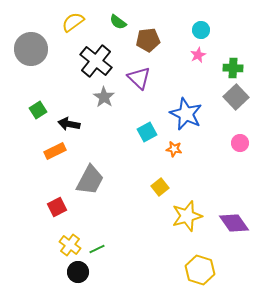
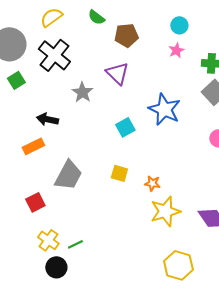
black cross: (96, 61) -> (54, 55), moved
green square: (38, 110) -> (16, 80), moved
orange star: (174, 149) -> (152, 183), moved
yellow square: (160, 187) -> (119, 173), moved, turned -36

